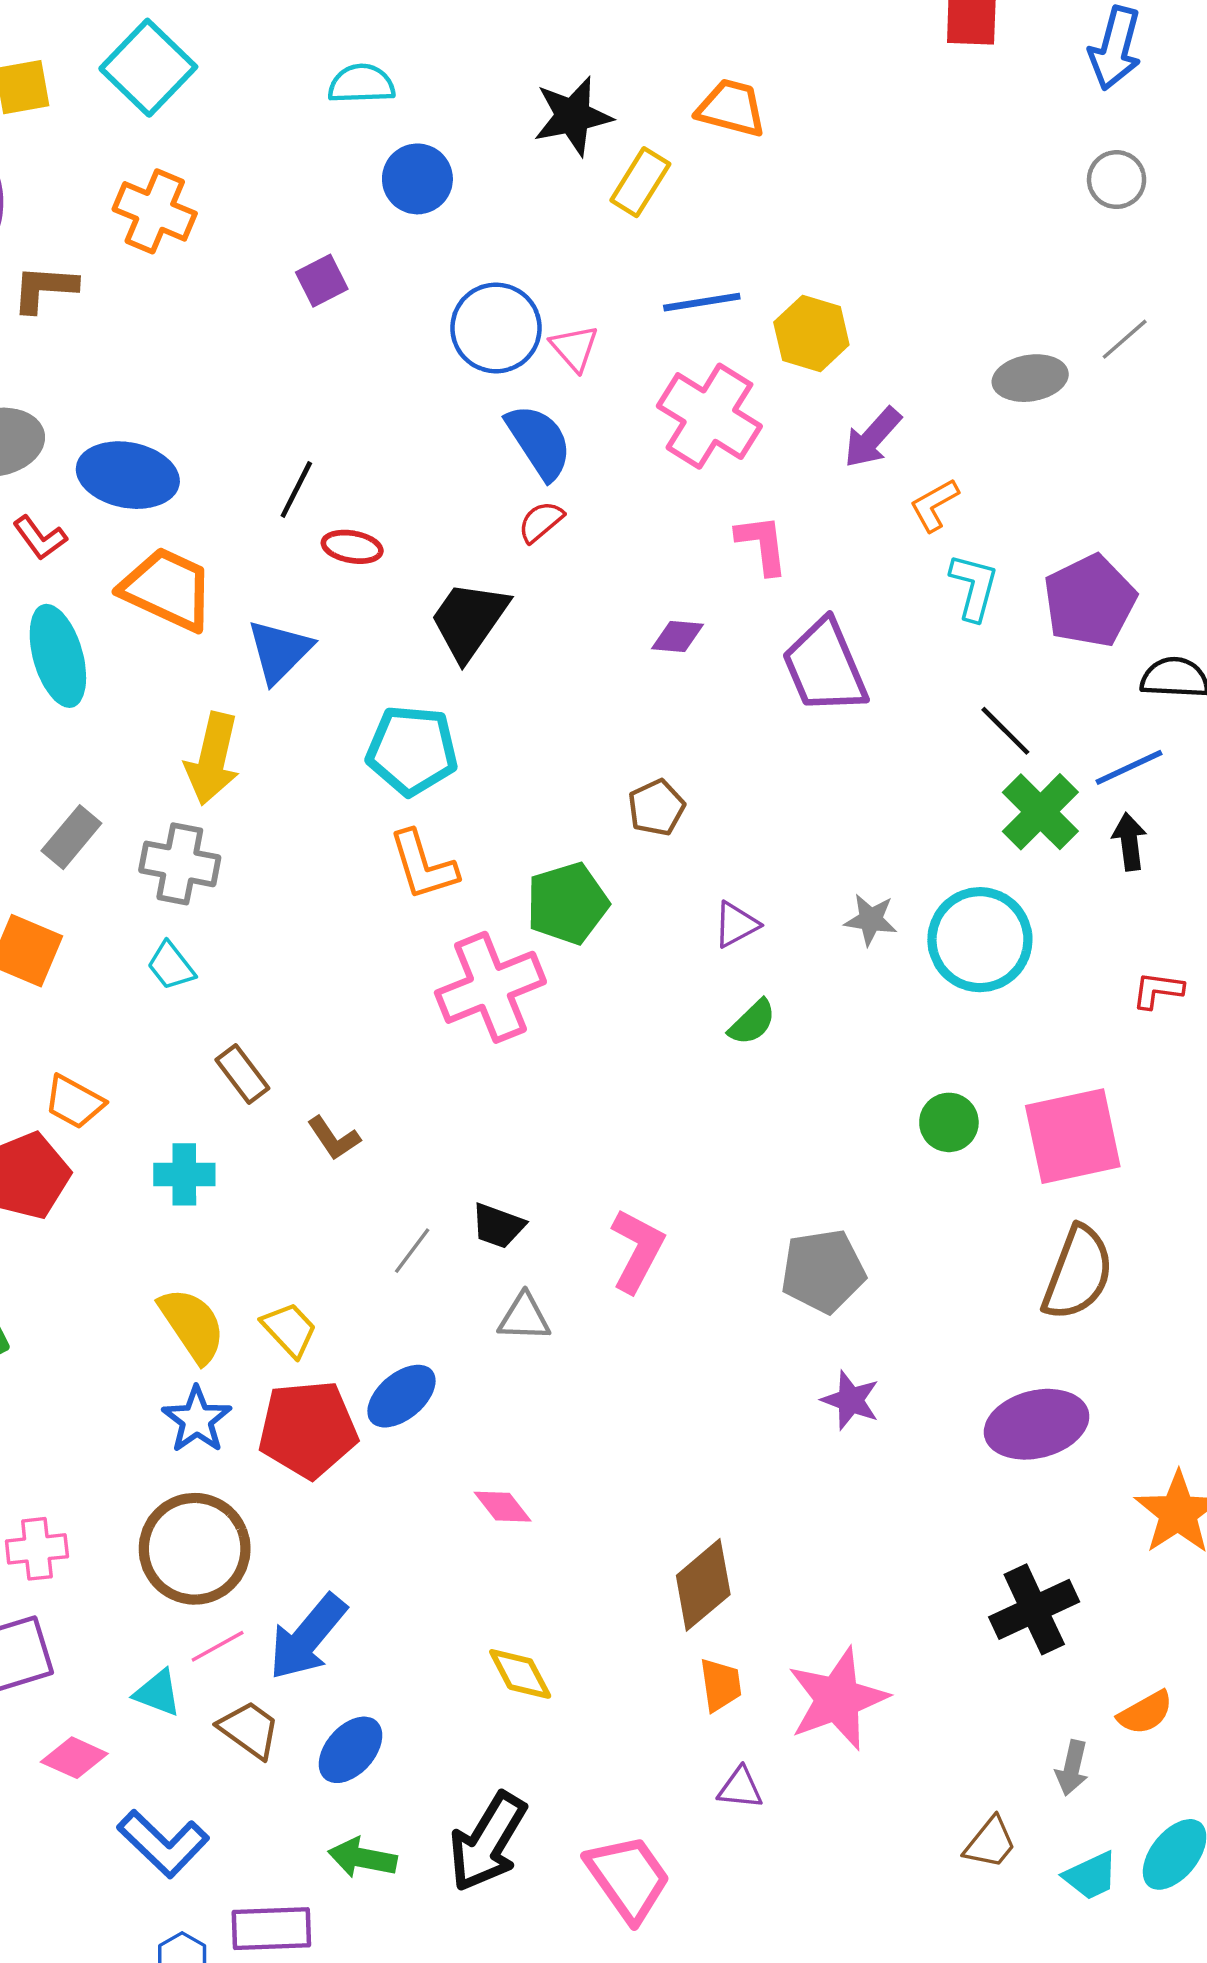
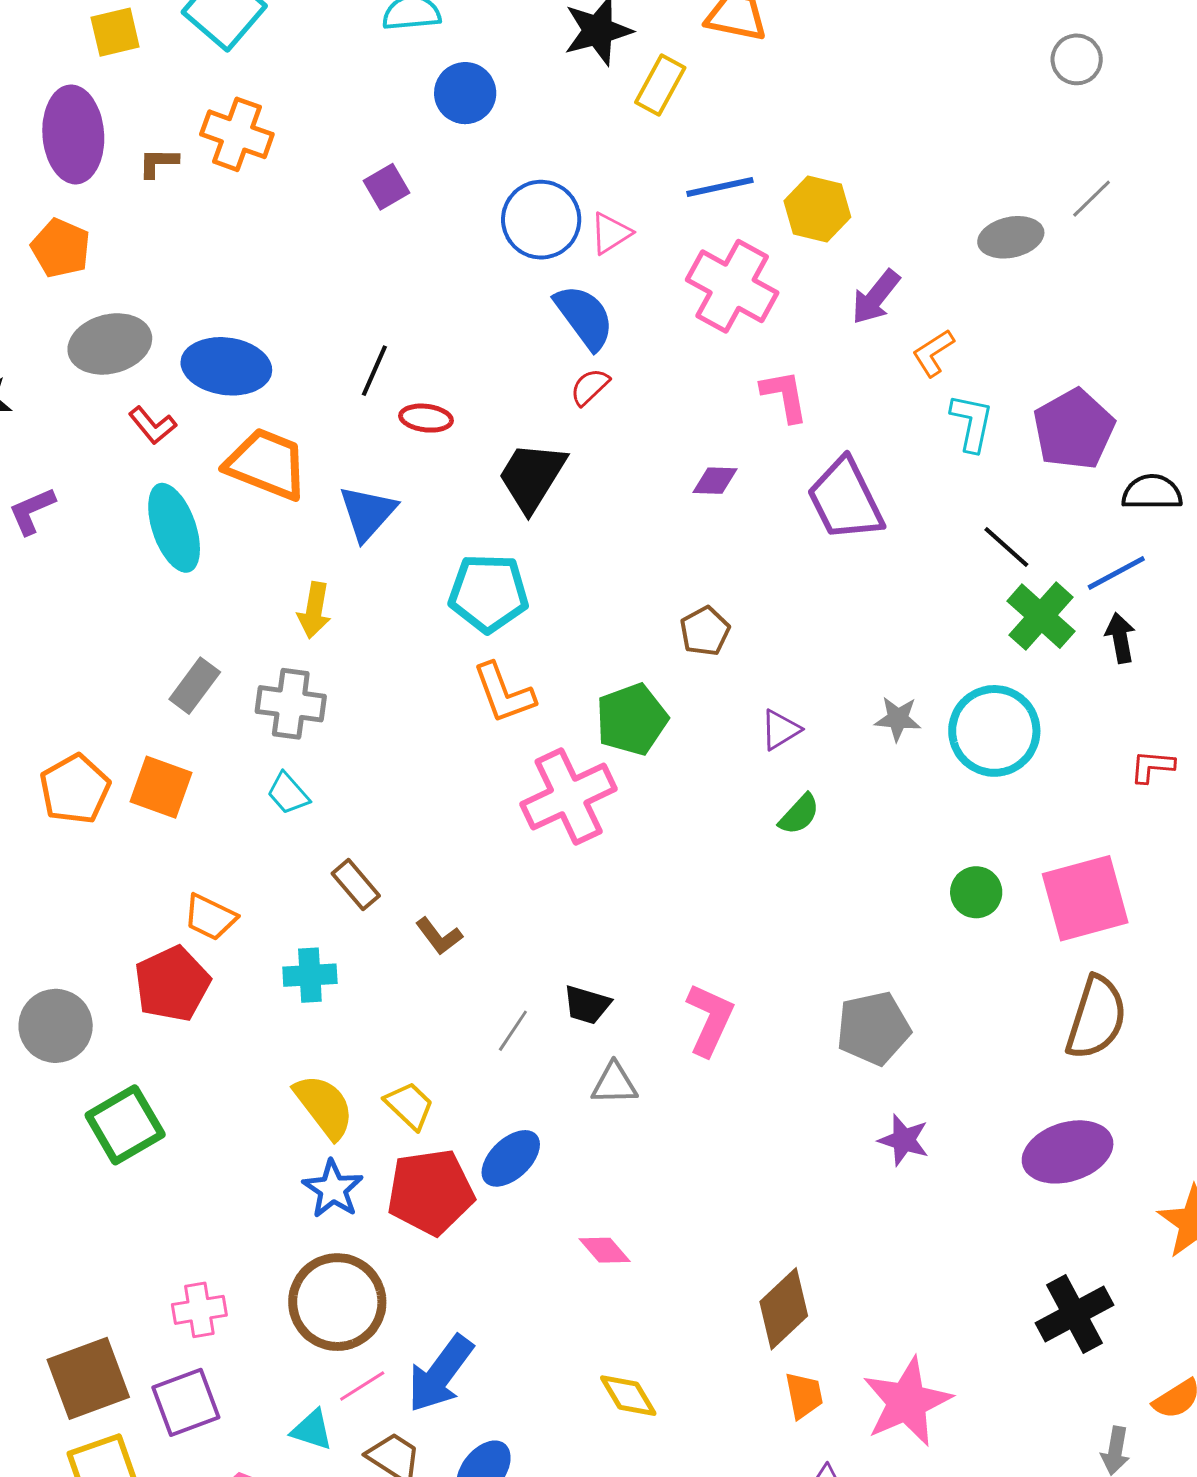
brown L-shape: (44, 289) -> (158, 163), moved, size x0.7
pink triangle: (574, 348) -> (611, 233), turned 42
yellow arrow: (212, 759) -> (314, 610), size x0.7

